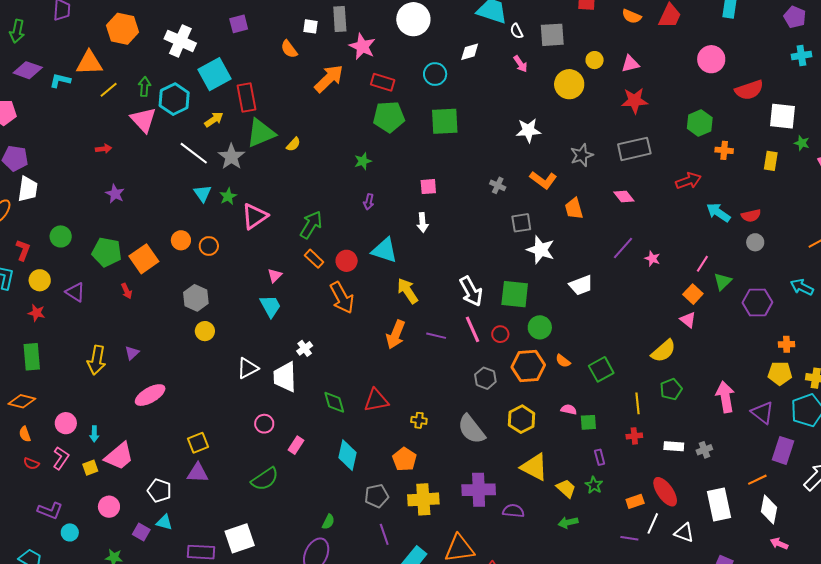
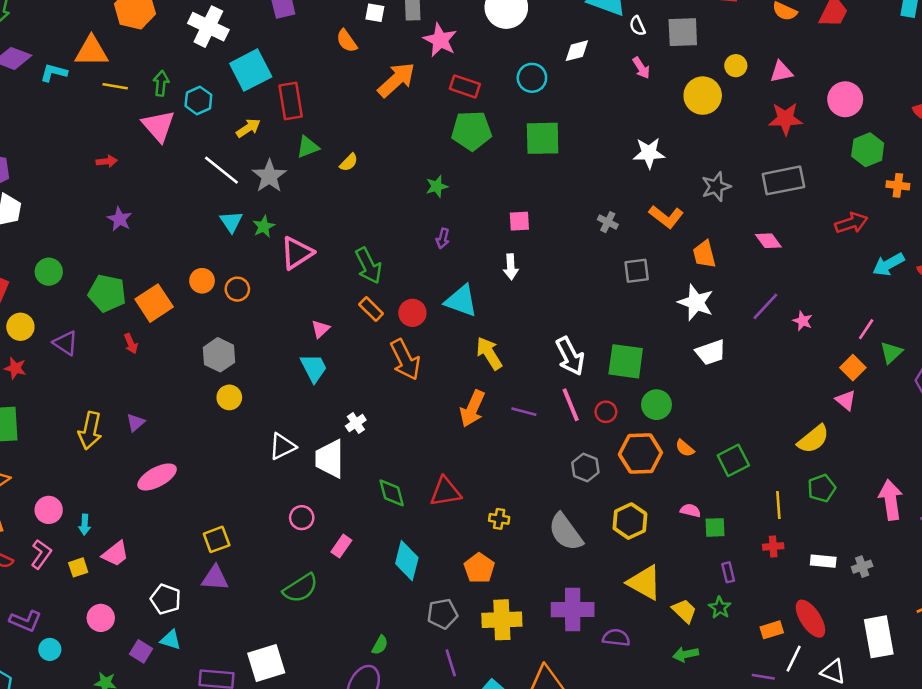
pink circle: (711, 59) -> (845, 99), moved
yellow line: (109, 90) -> (115, 86), turned 48
cyan hexagon: (174, 99) -> (198, 100), size x0.7
green triangle: (261, 133) -> (308, 147), size x0.6
cyan arrow: (718, 212) -> (888, 264), turned -65
green arrow: (311, 225) -> (368, 266), turned 120
white star: (541, 250) -> (696, 302), moved
pink trapezoid: (119, 456) -> (115, 554), size x0.7

